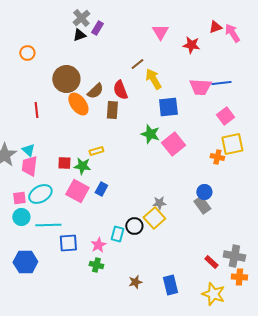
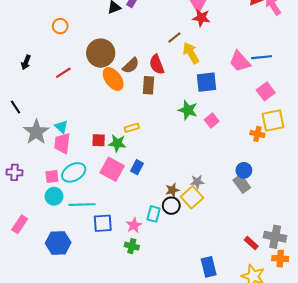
red star: (191, 45) -> (201, 18), moved
pink trapezoid: (200, 87) -> (240, 61), turned 45
red line: (36, 110) -> (63, 73), moved, turned 63
pink square: (173, 144) -> (212, 120), size x0.6
brown star: (135, 282) -> (172, 190), moved

